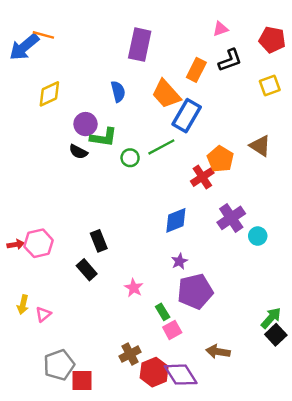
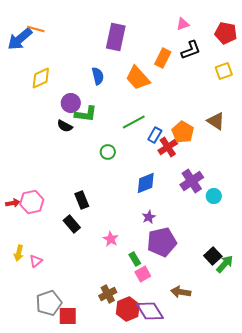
blue rectangle: (187, 116) -> (155, 135), moved, size x0.6
green circle: (130, 158) -> (108, 152), moved
black square: (276, 335) -> (213, 256), moved

